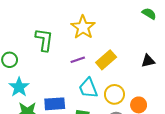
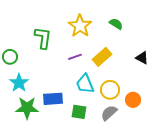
green semicircle: (149, 14) -> (116, 24), moved
black triangle: (148, 61) -> (142, 58), turned 40

